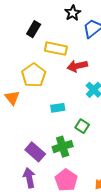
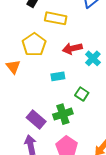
red arrow: (77, 66) -> (72, 48), moved

